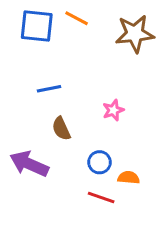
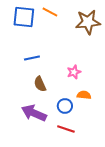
purple arrow: (29, 164) -> (34, 113), moved
orange semicircle: (129, 178) -> (84, 95), moved

